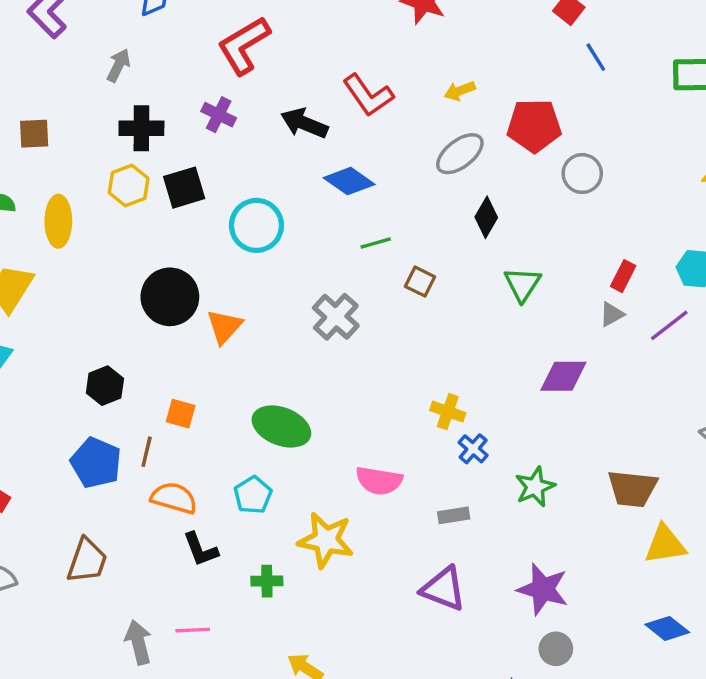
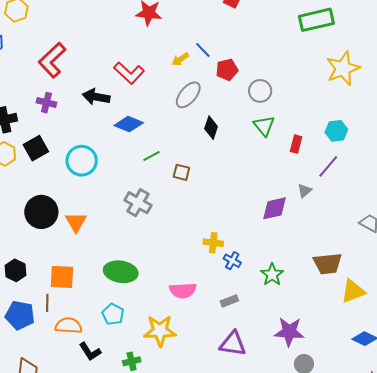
blue line: (596, 57) -> (203, 50), moved
red pentagon: (534, 126) -> (227, 70), size x0.7
green triangle: (522, 284) -> (264, 126), moved
gray triangle: (612, 314) -> (305, 191), moved
orange square: (181, 414) -> (62, 277), size x1.5

